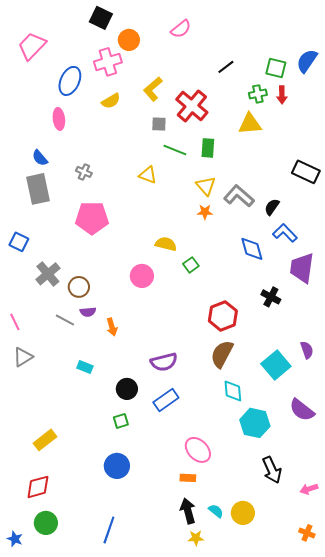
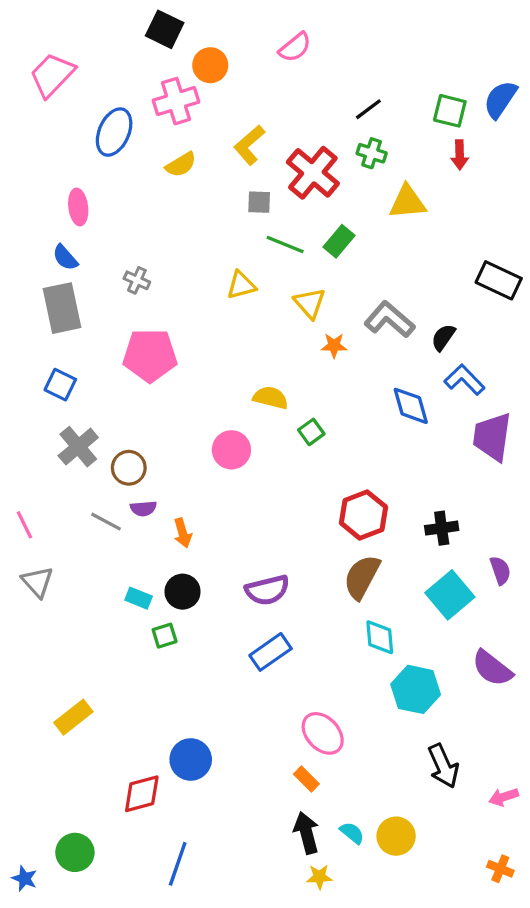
green cross: (258, 94) -> (372, 153), moved, turned 30
pink ellipse: (59, 119) -> (78, 207), moved
green rectangle: (208, 148) -> (339, 241), turned 36
yellow triangle: (148, 175) -> (241, 285), turned -36
yellow triangle: (206, 186) -> (310, 303), moved
blue square: (19, 242) -> (60, 385), moved
black cross: (271, 297) -> (442, 528), moved, turned -36
gray triangle: (23, 357) -> (37, 582), turned -40
black circle: (127, 389) -> (183, 592), moved
green square: (121, 421) -> (165, 636), moved
orange rectangle: (188, 478) -> (306, 779), turned 42
red diamond: (38, 487) -> (142, 794), moved

